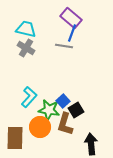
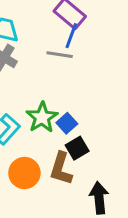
blue square: (63, 101) -> (67, 123), moved
green star: (49, 110) -> (42, 117), moved, turned 30

